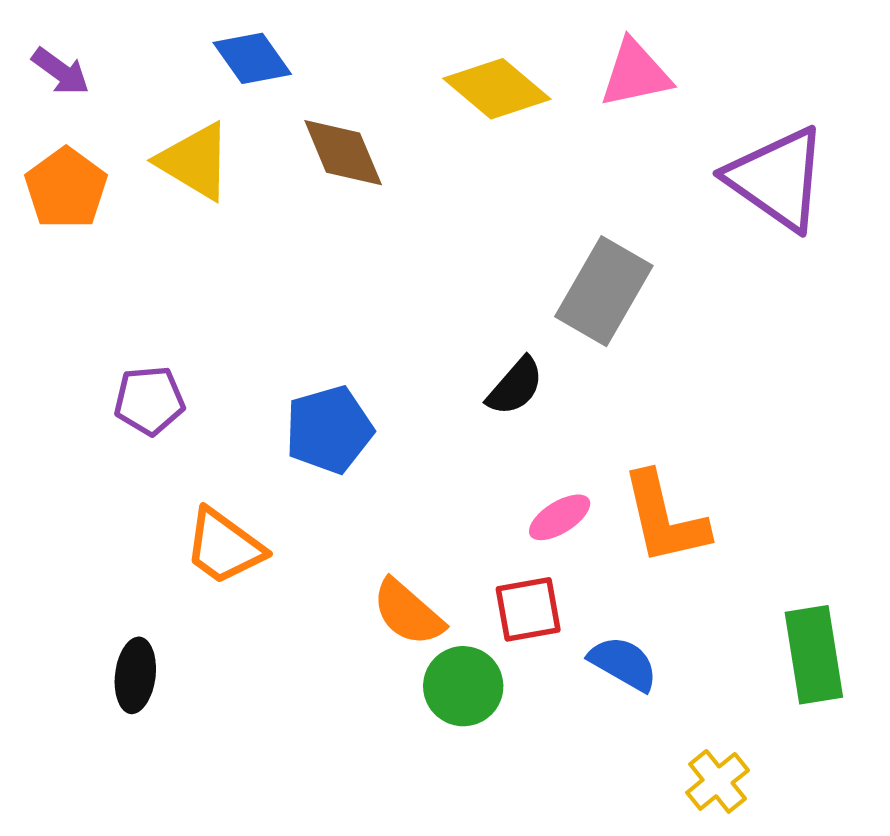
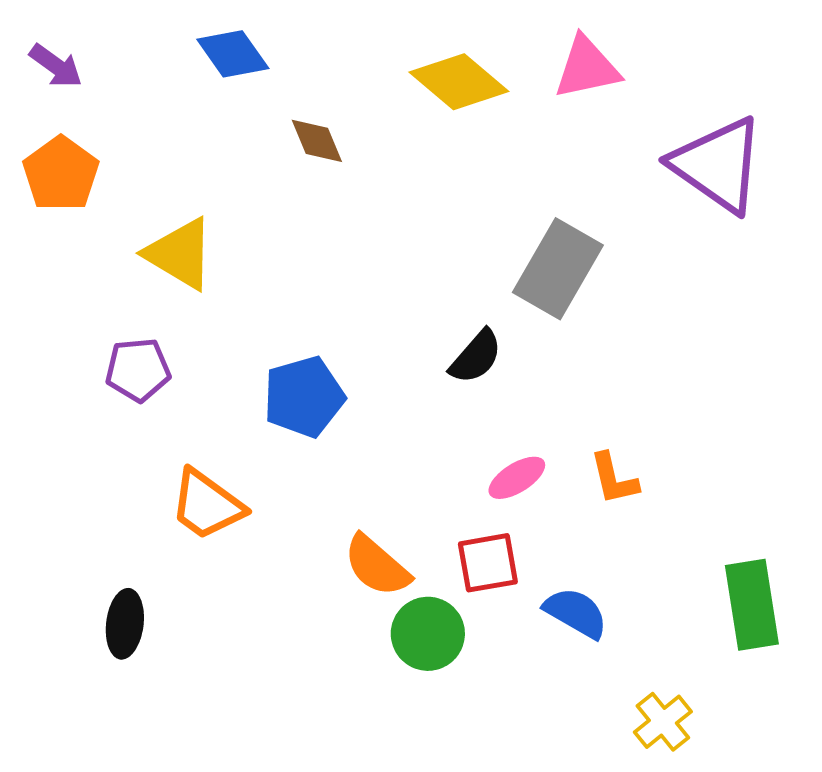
brown diamond: (343, 153) -> (317, 141), size x0.7
yellow triangle: (195, 161) -> (180, 254), moved
orange L-shape: (665, 518) -> (614, 479), size x0.6

